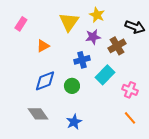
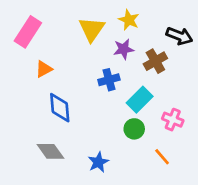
pink rectangle: (21, 24) -> (28, 32), size x1.6
orange triangle: (43, 46) -> (44, 69), moved
blue diamond: (45, 81) -> (60, 108), turned -75
green circle: (72, 86) -> (134, 129), moved
orange line: (130, 118) -> (162, 157), moved

